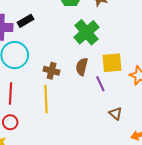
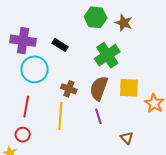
black rectangle: (26, 21) -> (60, 45), moved, turned 56
brown semicircle: (82, 67) -> (99, 88), size x1.4
purple line: (100, 84) -> (98, 116), moved

